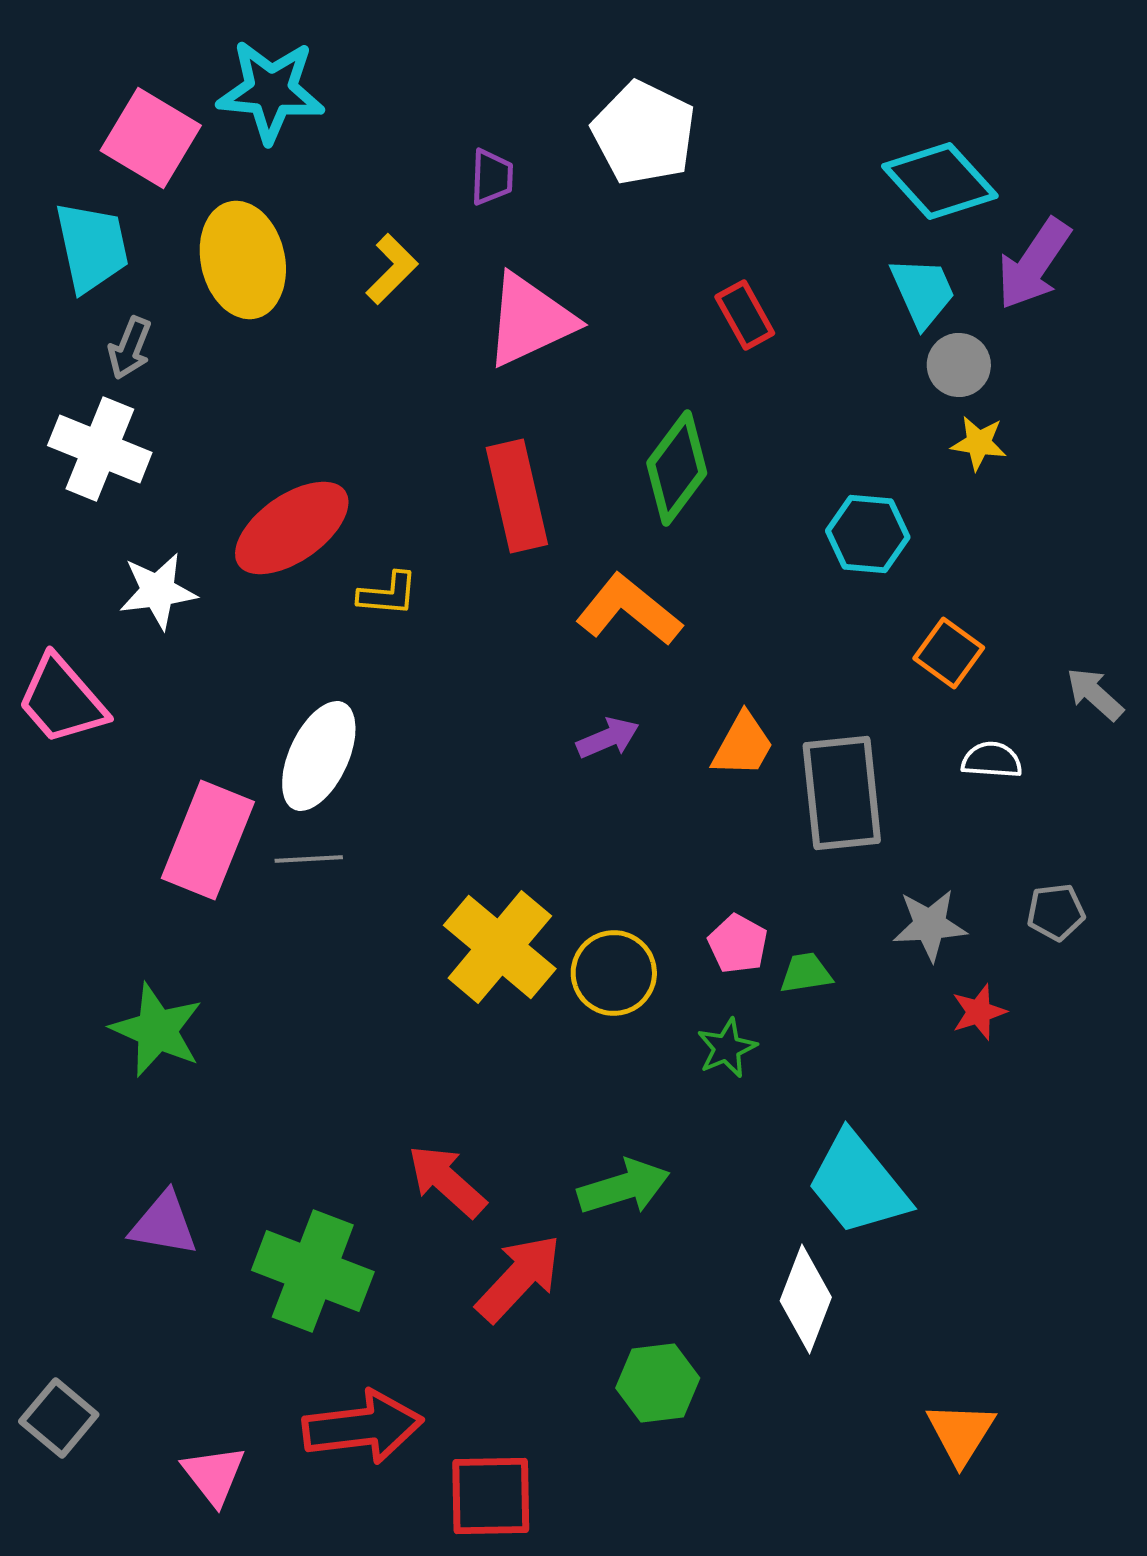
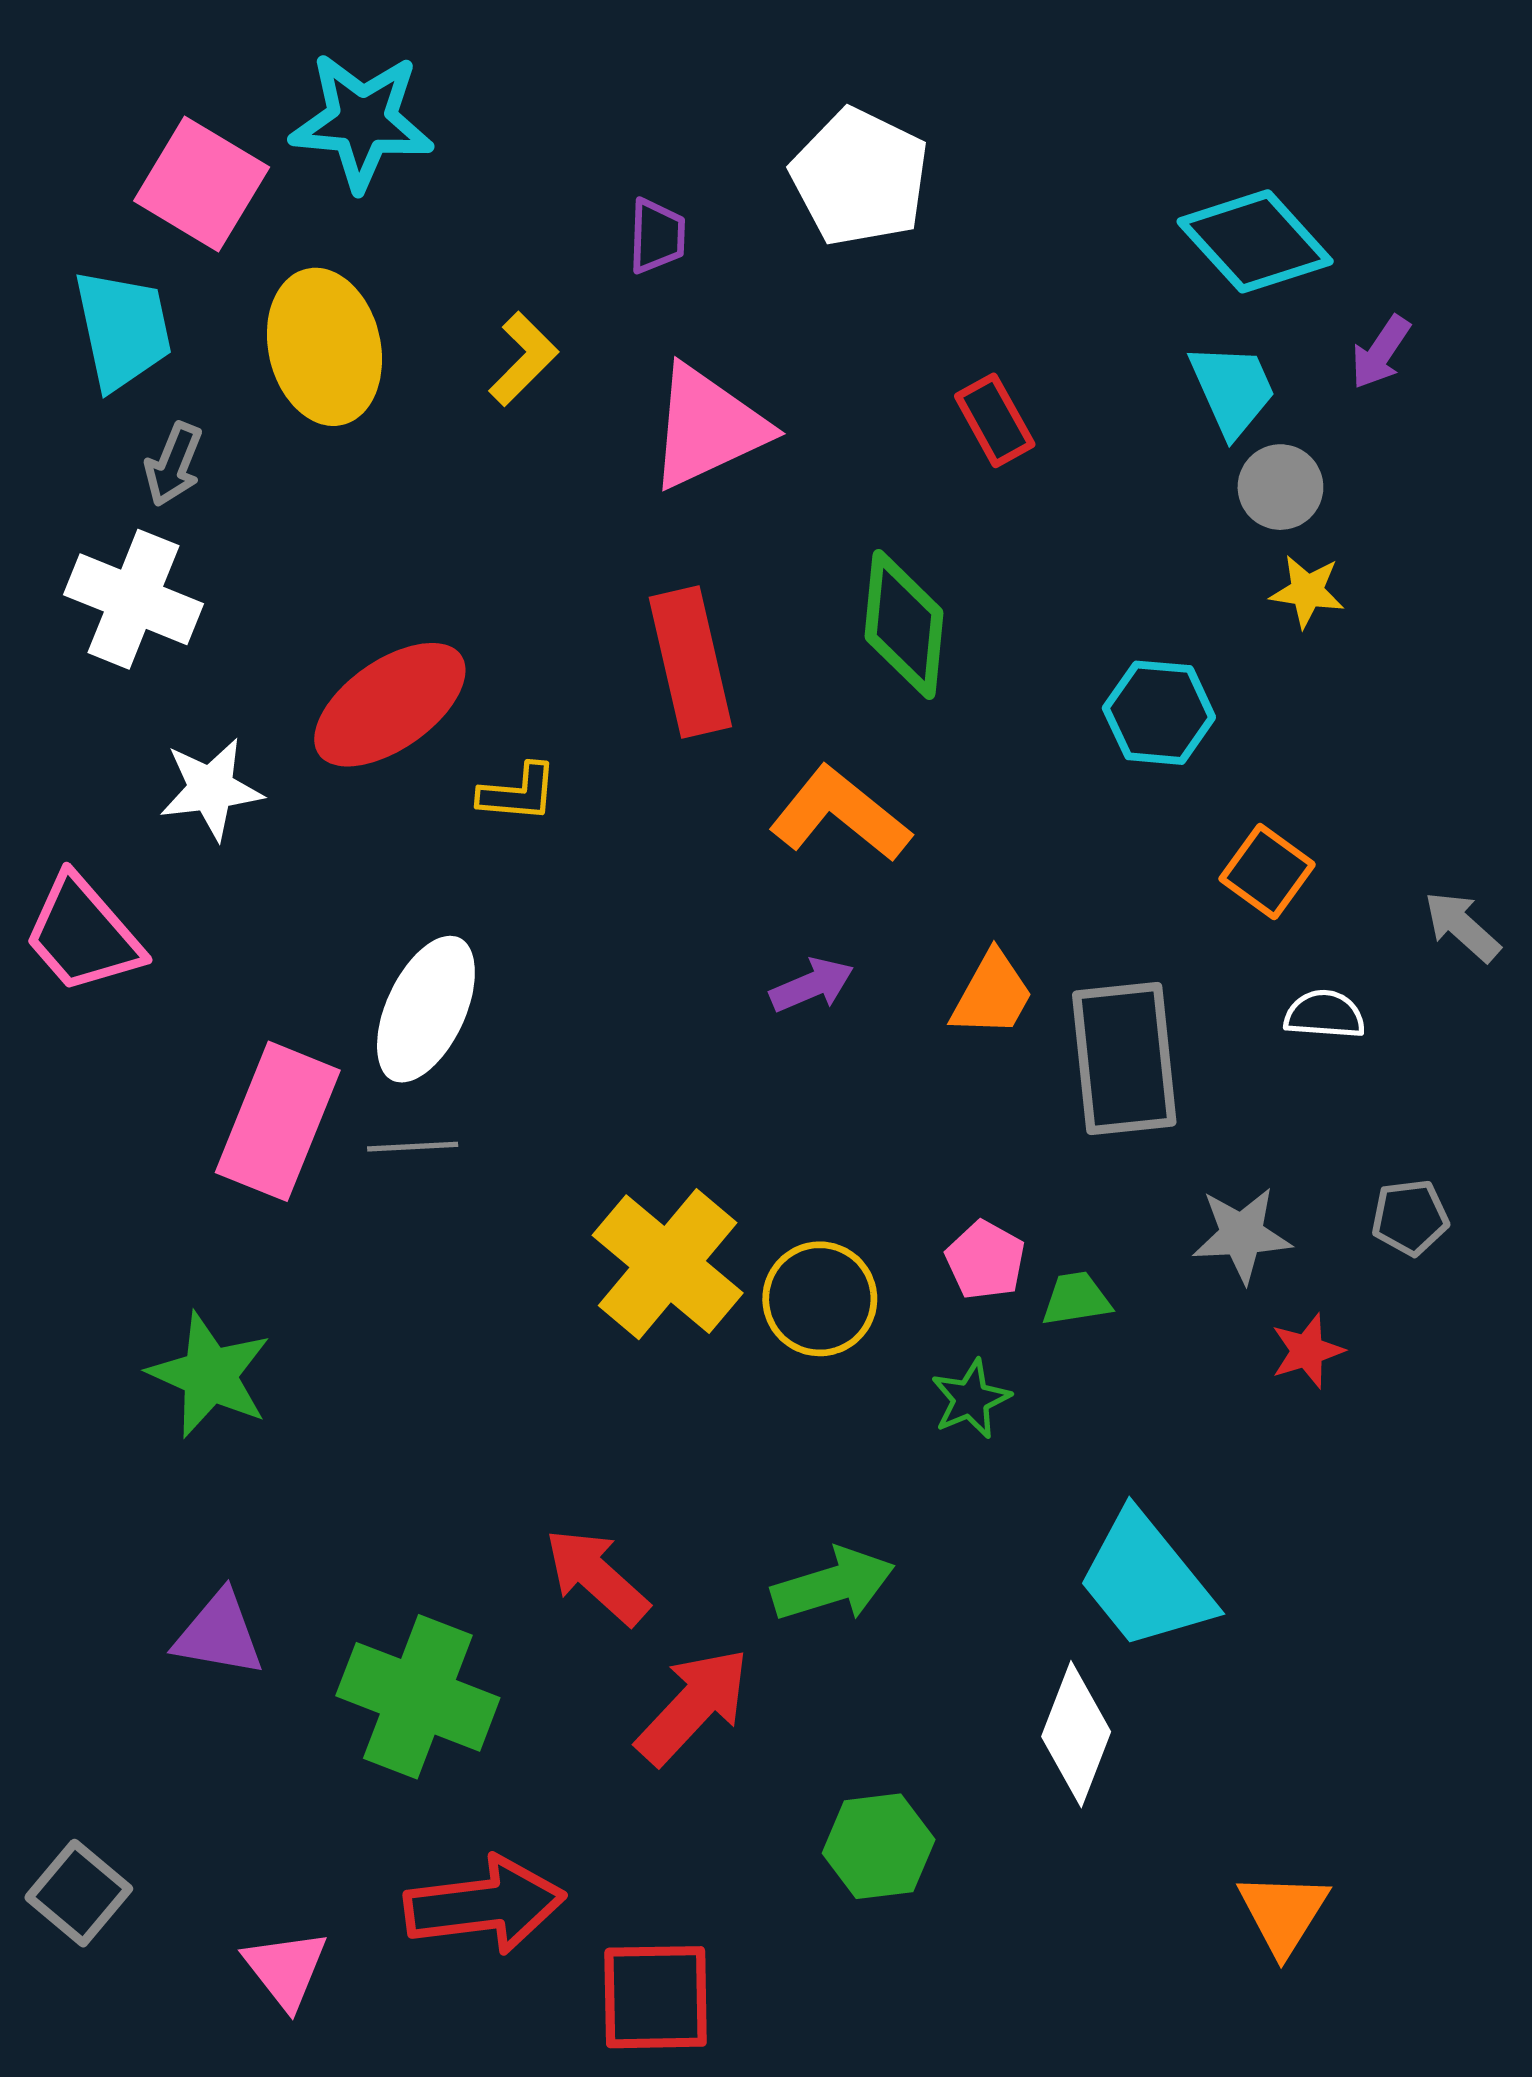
purple arrow: (1034, 264) -> (1381, 352), size x0.6
green diamond: (677, 468) -> (904, 625), turned -31

